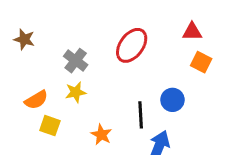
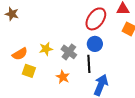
red ellipse: (132, 45) -> (96, 19), moved
gray cross: (76, 61) -> (69, 52), moved
blue circle: (172, 100) -> (95, 44), moved

